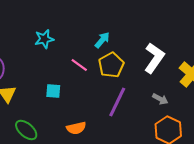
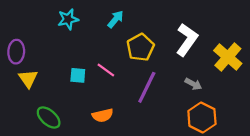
cyan arrow: (102, 40) -> (116, 19), moved
pink line: (79, 65) -> (106, 70), moved

